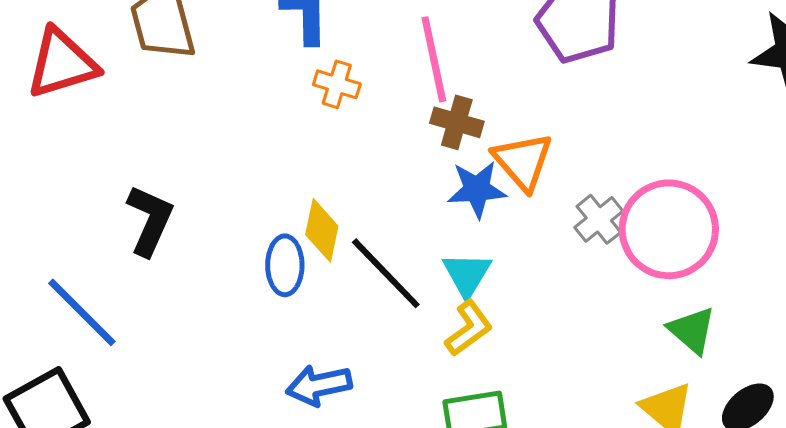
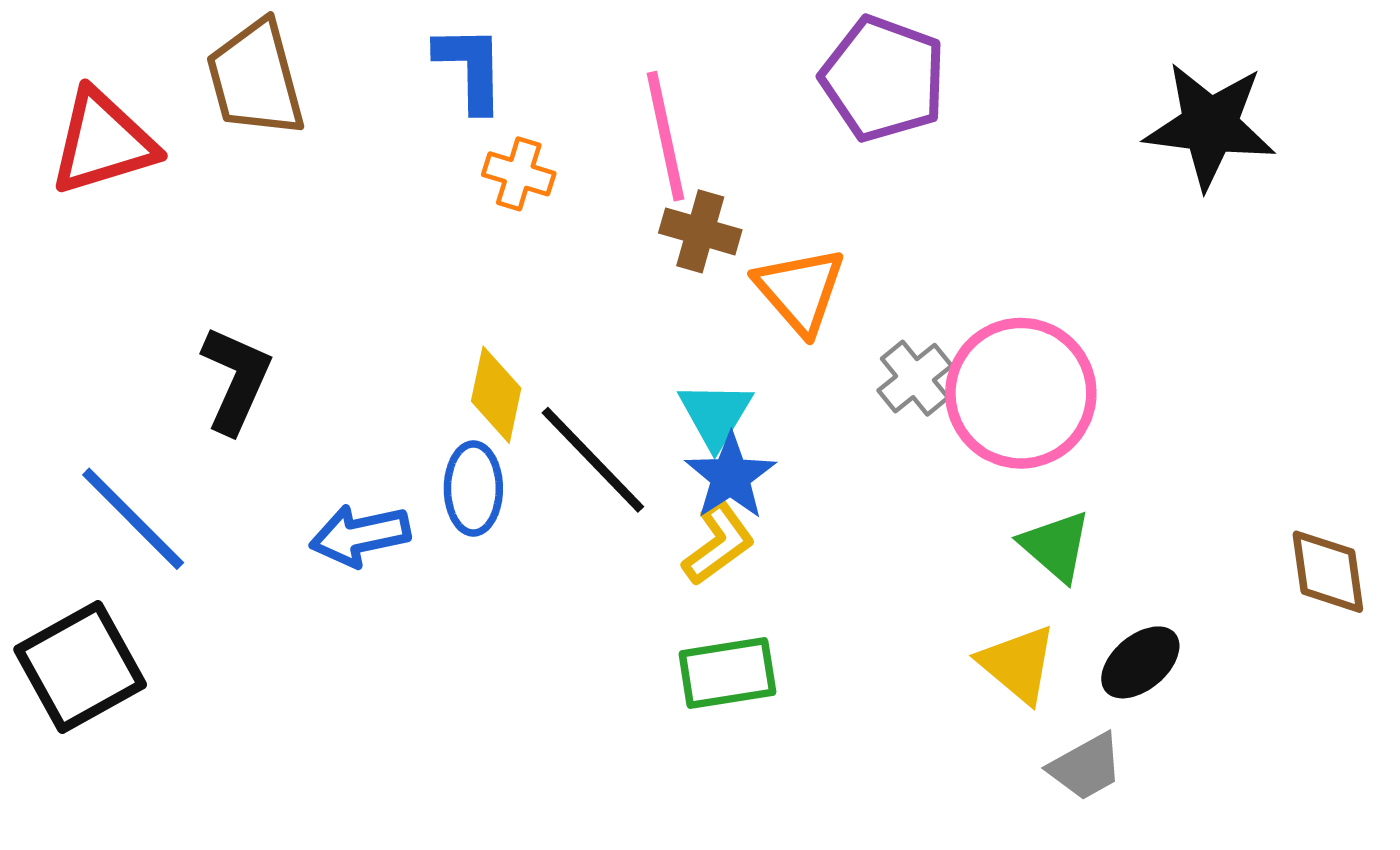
blue star: (477, 189) -> (730, 476), moved, turned -30
blue ellipse: (285, 265) -> (473, 489), moved
cyan triangle: (467, 274) -> (715, 414), moved
blue arrow: (319, 385) -> (360, 535), moved

